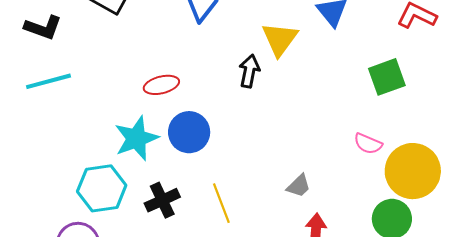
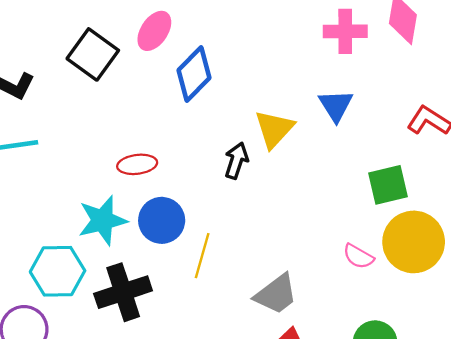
yellow circle: (413, 171) -> (414, 242), moved
gray trapezoid: (299, 186) -> (276, 294), size x1.6
black cross: (162, 200) -> (123, 292), size x1.4
yellow line: (221, 203) -> (202, 256), moved, turned 30

